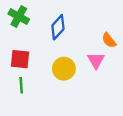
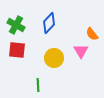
green cross: (19, 17) -> (16, 25), moved
green line: (21, 85) -> (38, 85), moved

